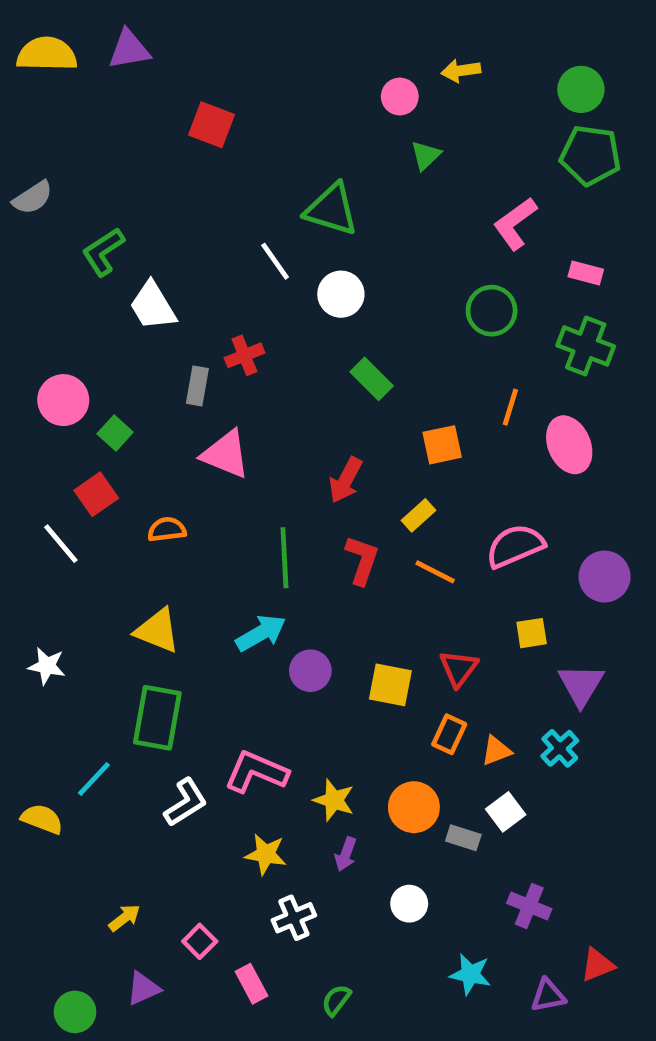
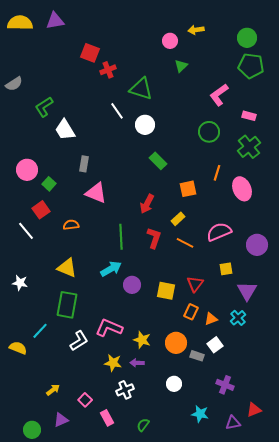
green cross: (586, 346) -> (249, 147), turned 30
red cross: (244, 355) -> (108, 70), moved
purple arrow: (346, 854) -> (137, 363), moved, turned 72

